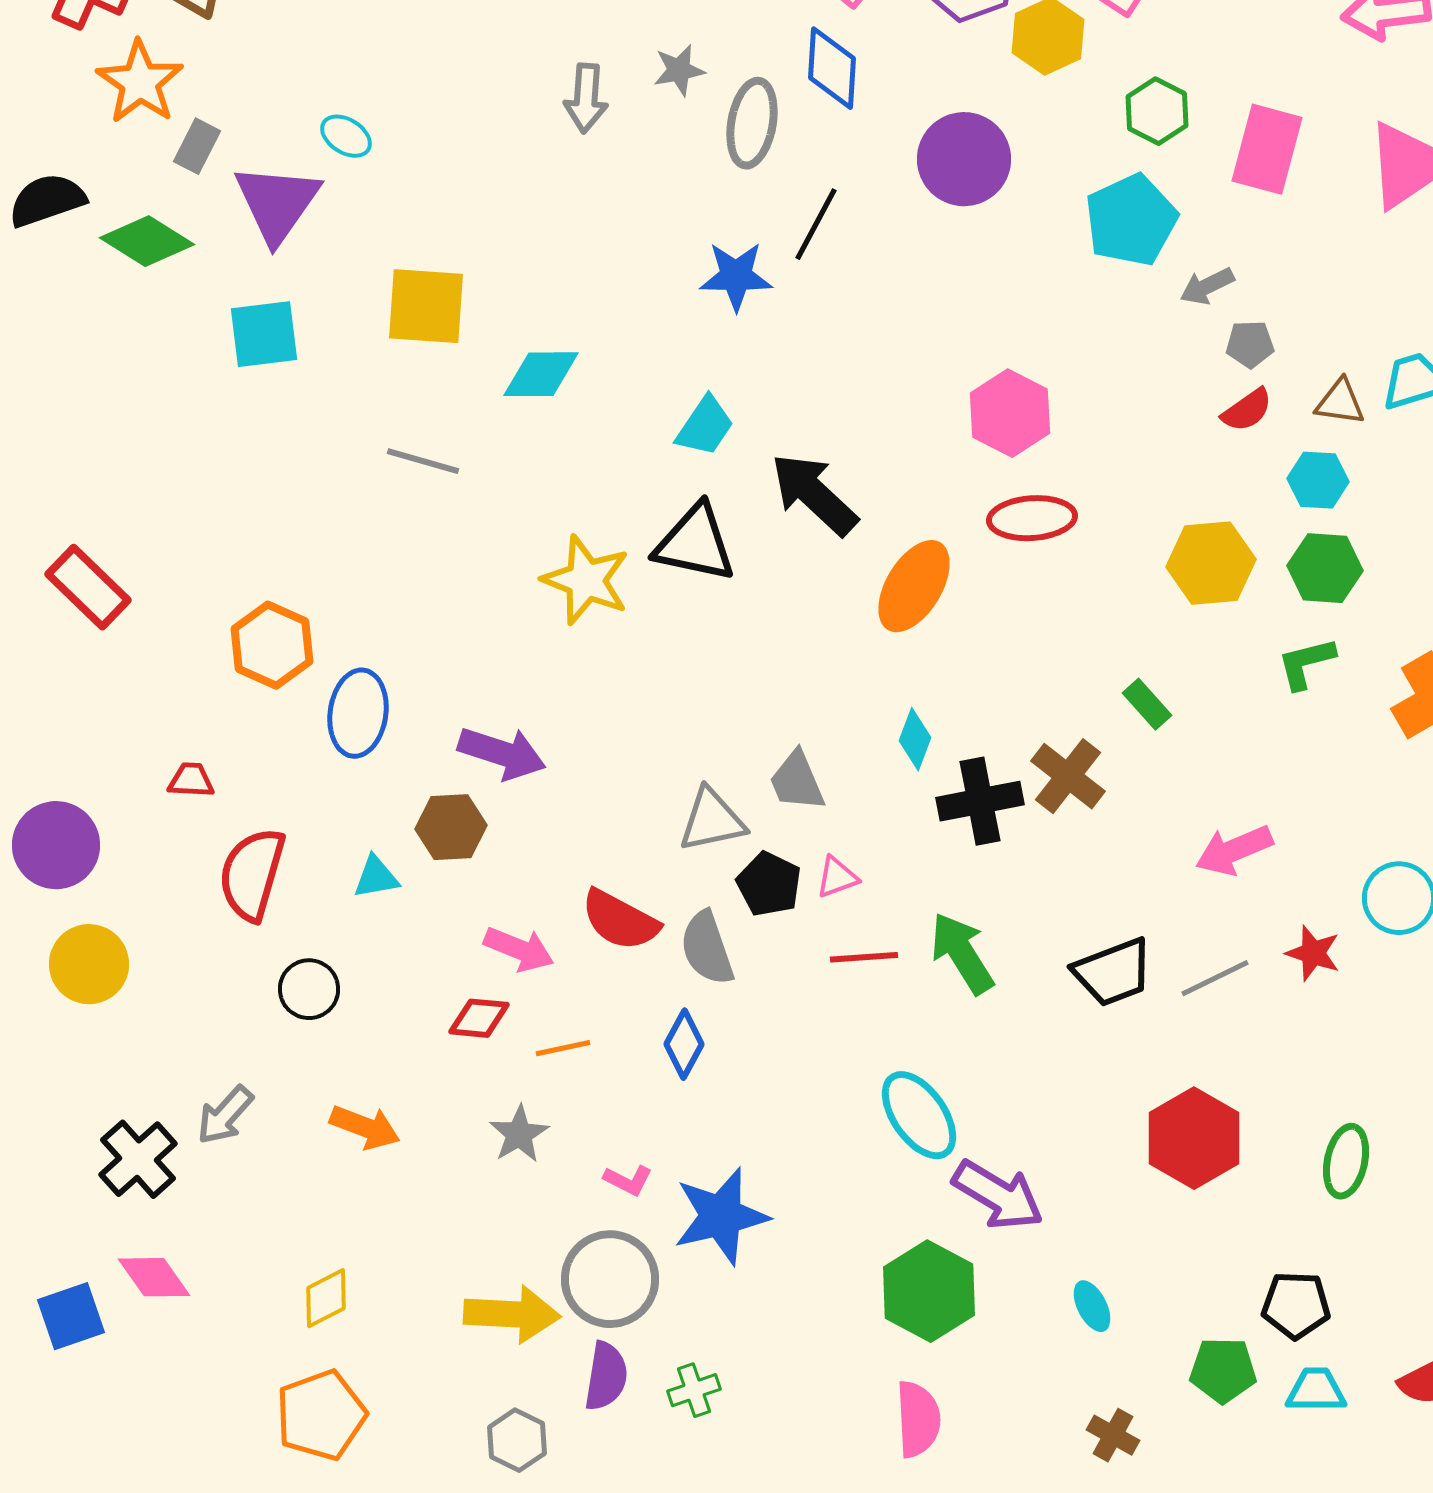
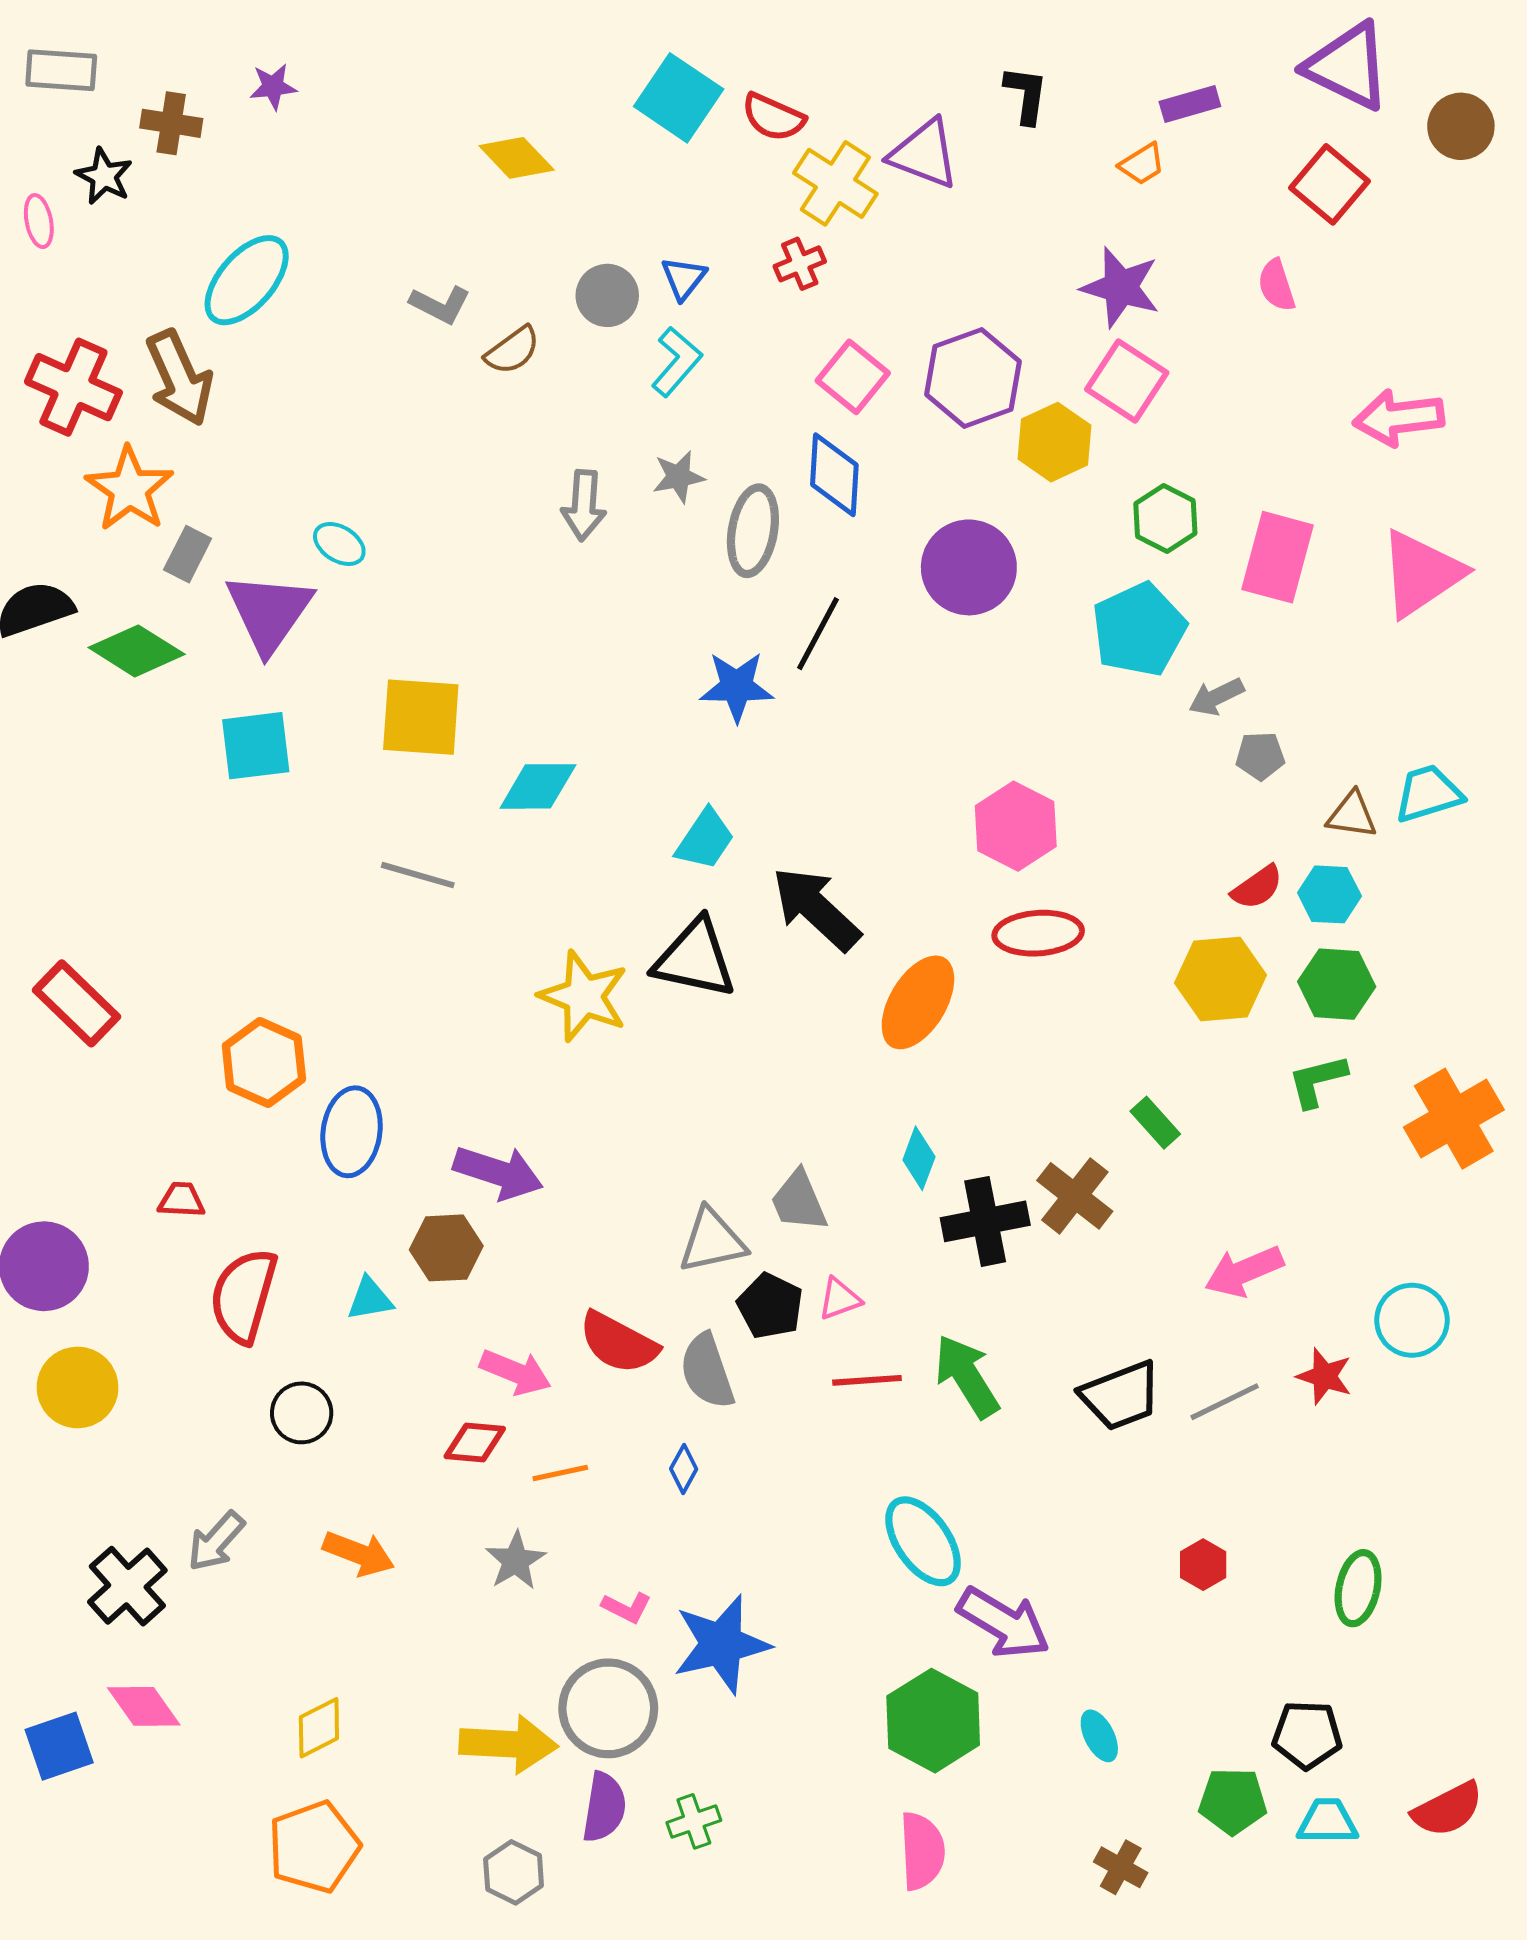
red semicircle: (1247, 410) -> (1257, 887), moved
blue diamond: (684, 1044) -> (684, 1469), size x0.7
red hexagon: (1194, 1138) -> (1203, 1565), size x0.5

